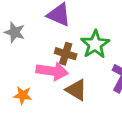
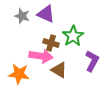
gray star: (15, 32) -> (22, 16), moved
orange star: (23, 95) -> (19, 74), size x1.5

